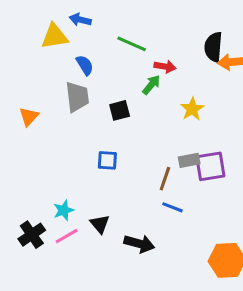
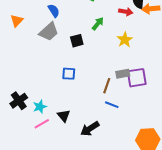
red arrow: (165, 67) -> (126, 12), moved
gray trapezoid: (77, 97) -> (49, 32), turned 55
orange triangle: (29, 117) -> (17, 21), moved
black cross: (32, 235) -> (19, 101), moved
black arrow: (139, 244) -> (90, 129), turned 132

